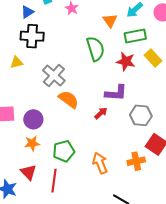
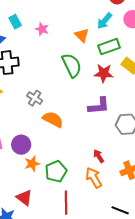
gray cross: (54, 75) -> (35, 98), size x0.7
red arrow: (101, 113) -> (99, 156), moved, turned -72
orange star: (32, 143) -> (32, 164), moved
red line: (54, 181) -> (66, 203), moved

